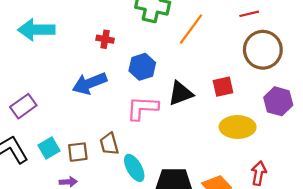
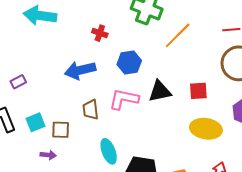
purple rectangle: (23, 106) -> (18, 82), size x0.7
brown trapezoid: (109, 144) -> (91, 110), moved

